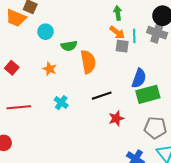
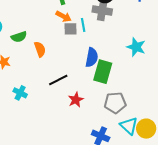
cyan line: (134, 36) -> (83, 25), moved
orange semicircle: (88, 62) -> (40, 49), size x0.7
green rectangle: (148, 94) -> (103, 72), turned -50

